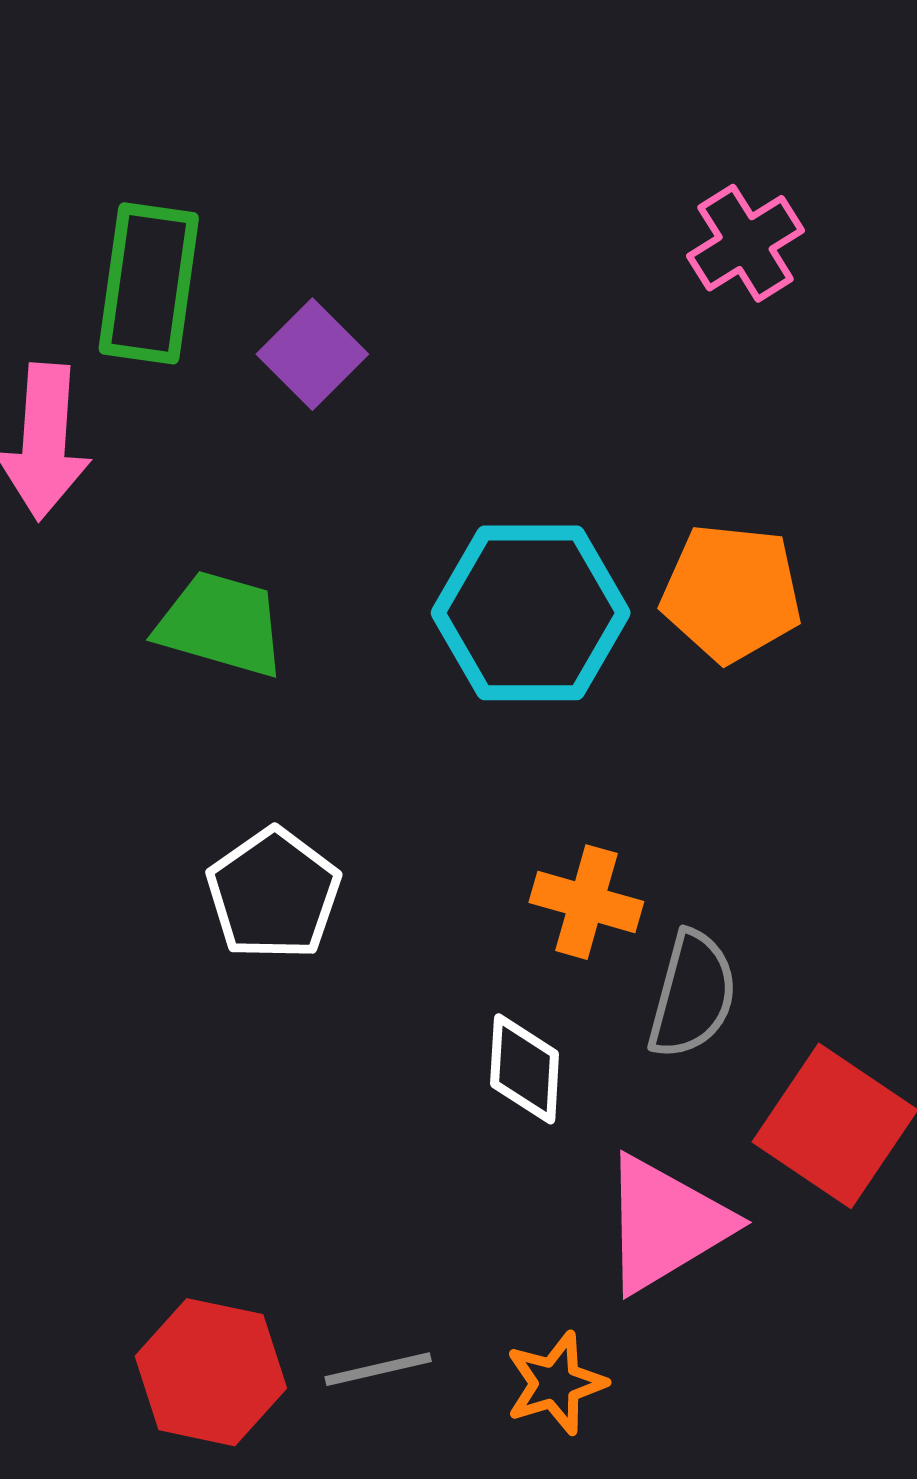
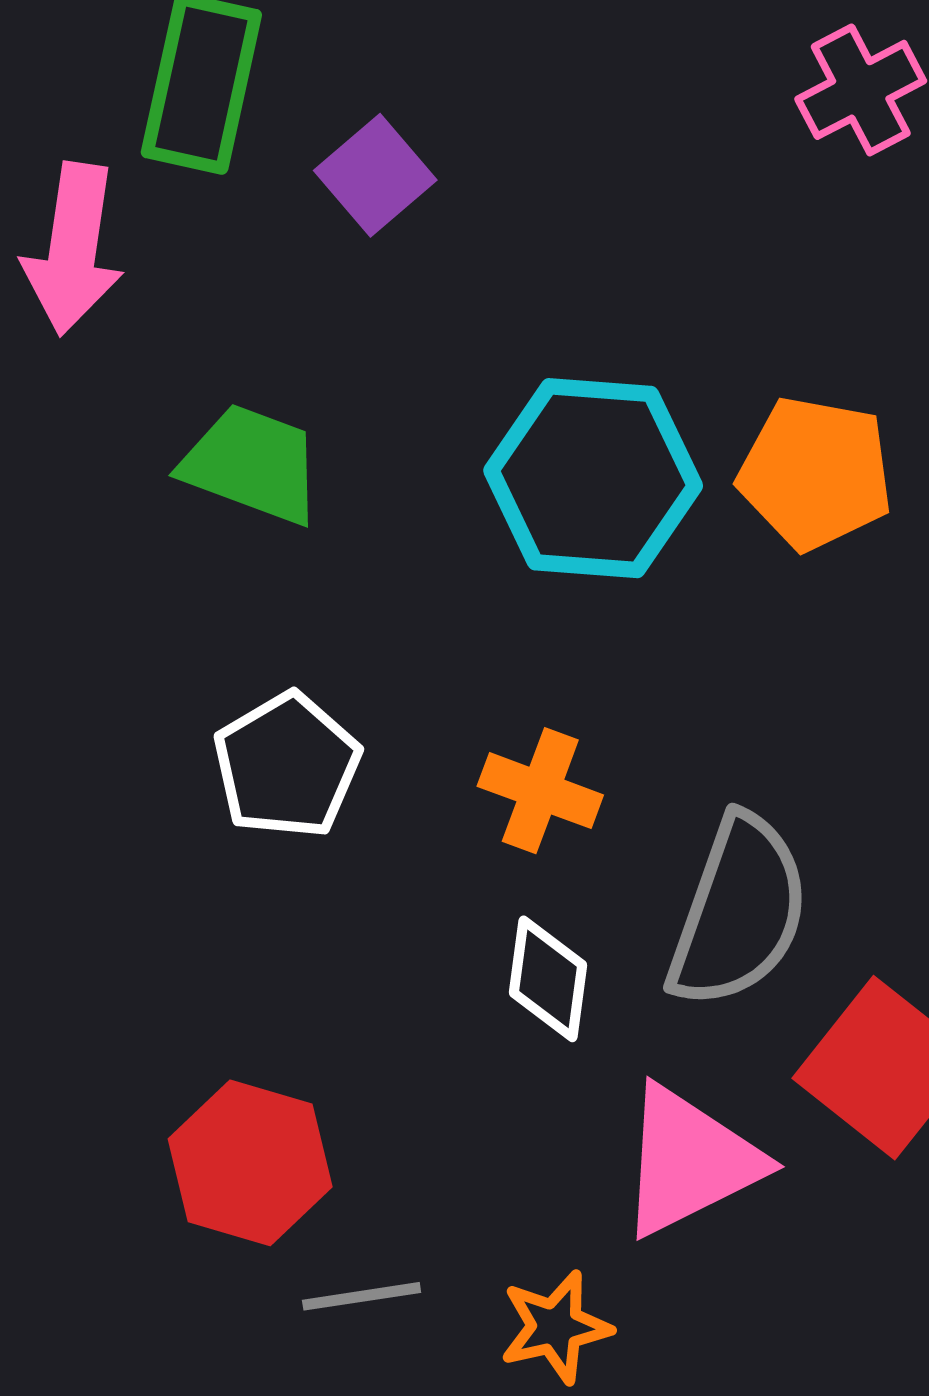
orange cross: (586, 902) -> (540, 791), moved
gray semicircle: (692, 995) -> (739, 912), size x1.4
red hexagon: (211, 1372) -> (250, 1163), moved

